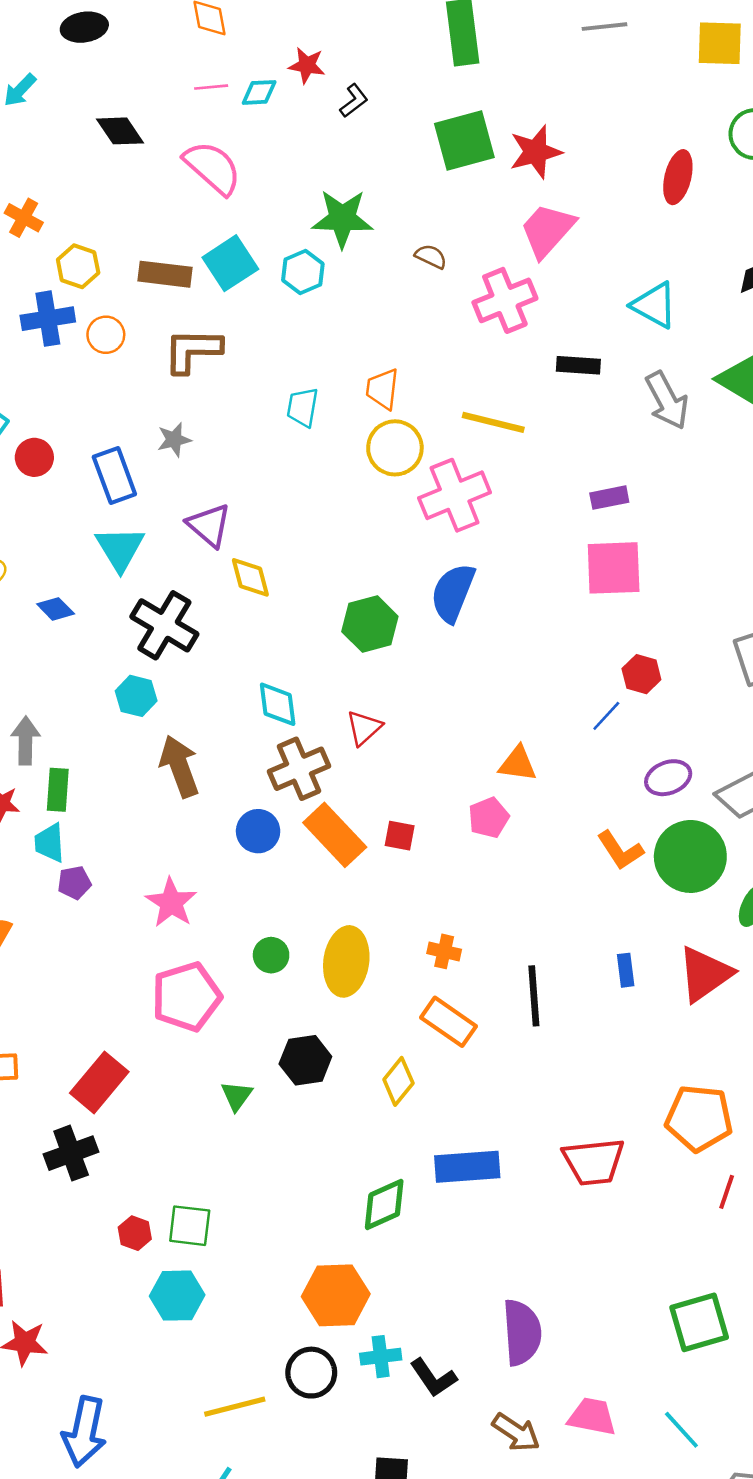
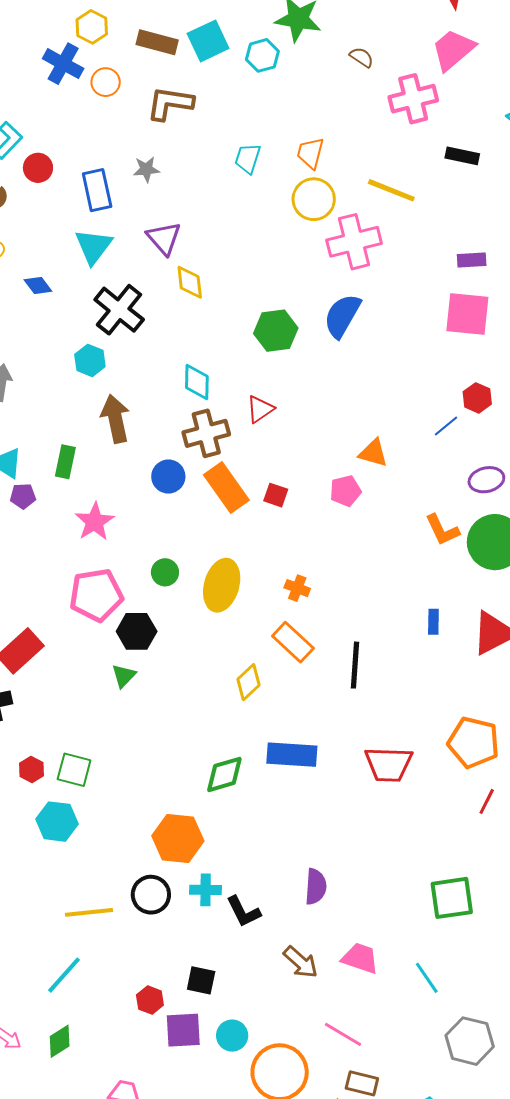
blue cross: (48, 319) -> (63, 64), turned 30
green rectangle: (58, 790) -> (65, 462), moved
black line: (534, 996) -> (355, 665), moved
black hexagon: (305, 1060) -> (137, 631), moved
purple semicircle: (522, 1332) -> (316, 887), size x0.7

